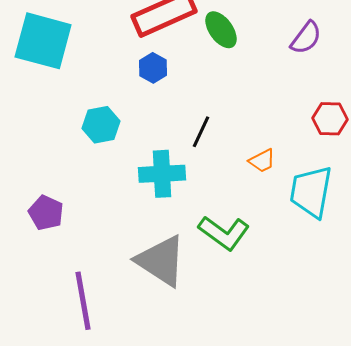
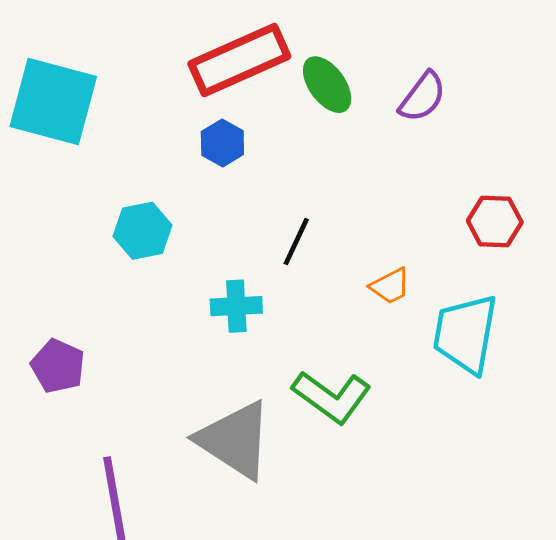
purple semicircle: (306, 38) -> (422, 97), moved
cyan cross: (162, 174) -> (236, 306), size x0.7

